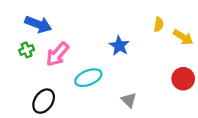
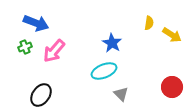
cyan ellipse: (88, 78) -> (104, 71), moved
red circle: (183, 79) -> (172, 87), moved

